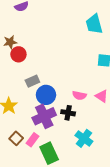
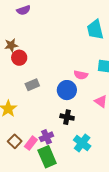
blue circle: (46, 95) -> (67, 90), moved
pink semicircle: (79, 95) -> (81, 75), moved
purple cross: (44, 116) -> (46, 137), moved, size x0.6

